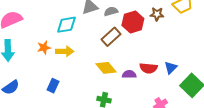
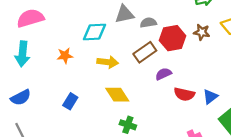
yellow arrow: (65, 51) -> (108, 62), moved
yellow diamond: (106, 68) -> (117, 95), moved
purple semicircle: (129, 74) -> (163, 74), moved, turned -32

